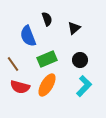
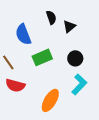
black semicircle: (47, 19) -> (51, 17), moved
orange ellipse: (47, 85) -> (50, 100), moved

